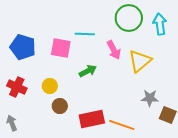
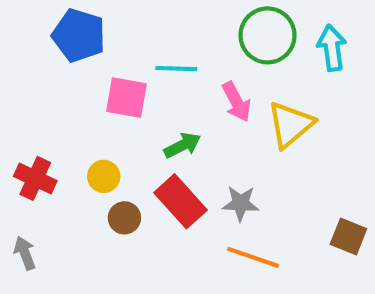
blue pentagon: (23, 47) -> (79, 35), moved
gray star: (150, 98) -> (241, 203), moved
red rectangle: (92, 119) -> (180, 201), moved, turned 60

